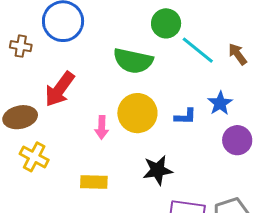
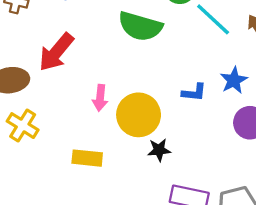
yellow circle: (137, 113) -> (139, 115), moved
black star: (158, 170) -> (159, 150), size x0.7

